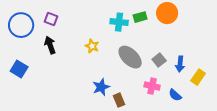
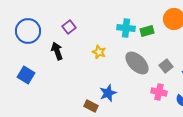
green rectangle: (140, 17) -> (147, 31), moved
purple square: (51, 19) -> (69, 27), moved, turned 32
brown rectangle: (119, 100) -> (91, 106), moved, turned -40

